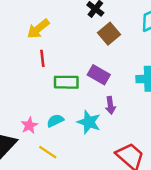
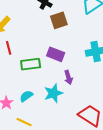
brown square: (109, 34) -> (59, 20), turned 30
cyan star: (89, 122) -> (53, 93), turned -30

